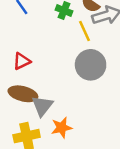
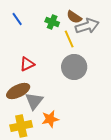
red triangle: (22, 61) -> (27, 64), moved
brown ellipse: (23, 94) -> (18, 91), turned -40

